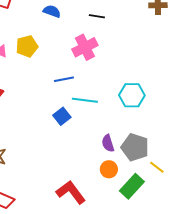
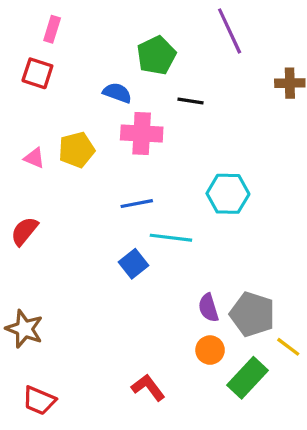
pink cross: (85, 47) -> (142, 134), moved, turned 30
cyan hexagon: (132, 95) -> (228, 194), moved
red L-shape: (71, 192) -> (148, 388), size x0.7

